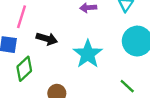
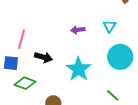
green diamond: (24, 69) -> (25, 83), turned 65

